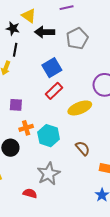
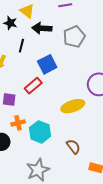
black line: (15, 50) -> (21, 46), moved
red rectangle: (54, 91) -> (33, 86), moved

